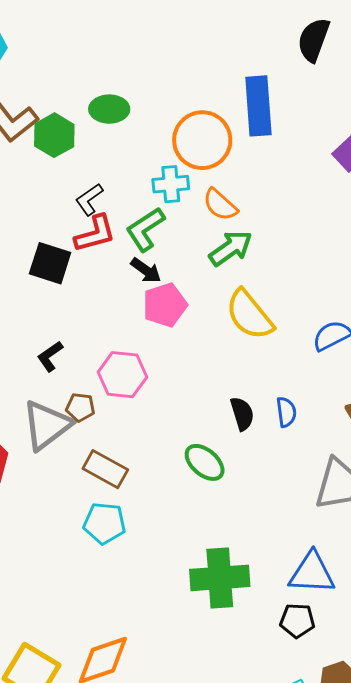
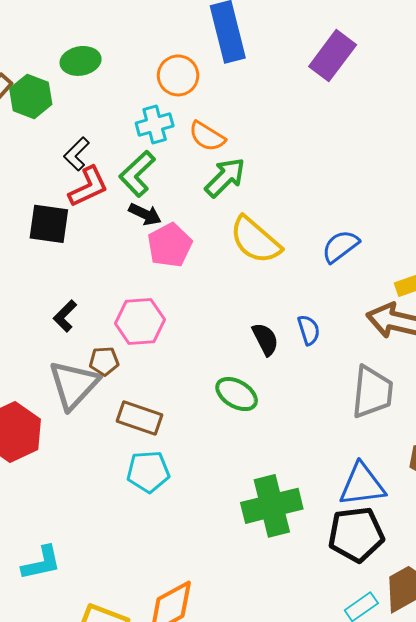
orange circle: (202, 140) -> (178, 75), size x0.7
black pentagon: (297, 621) -> (356, 534), size x1.6

